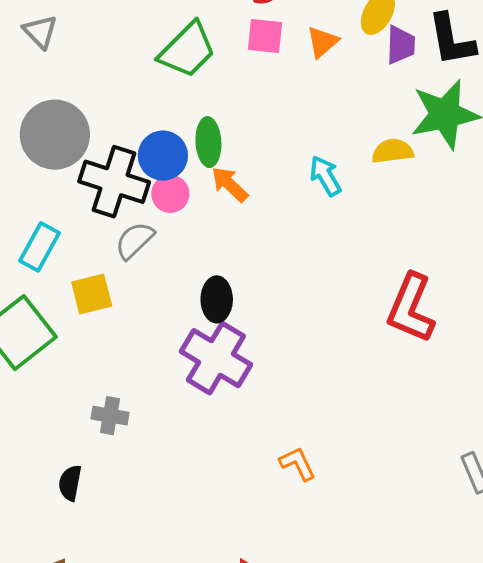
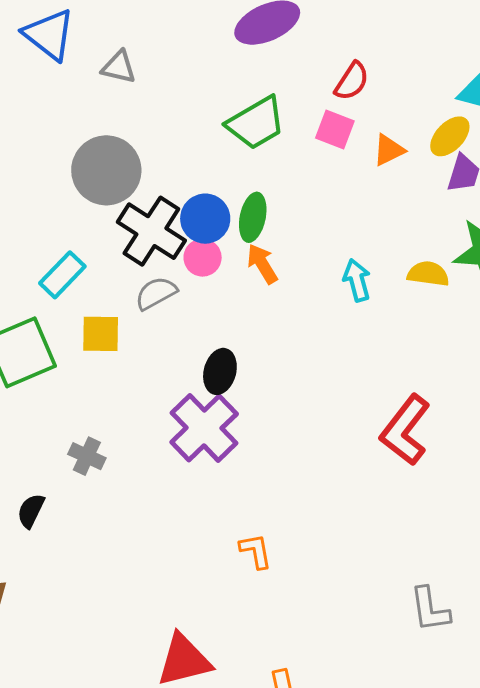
gray triangle: (40, 32) -> (119, 67), turned -48

